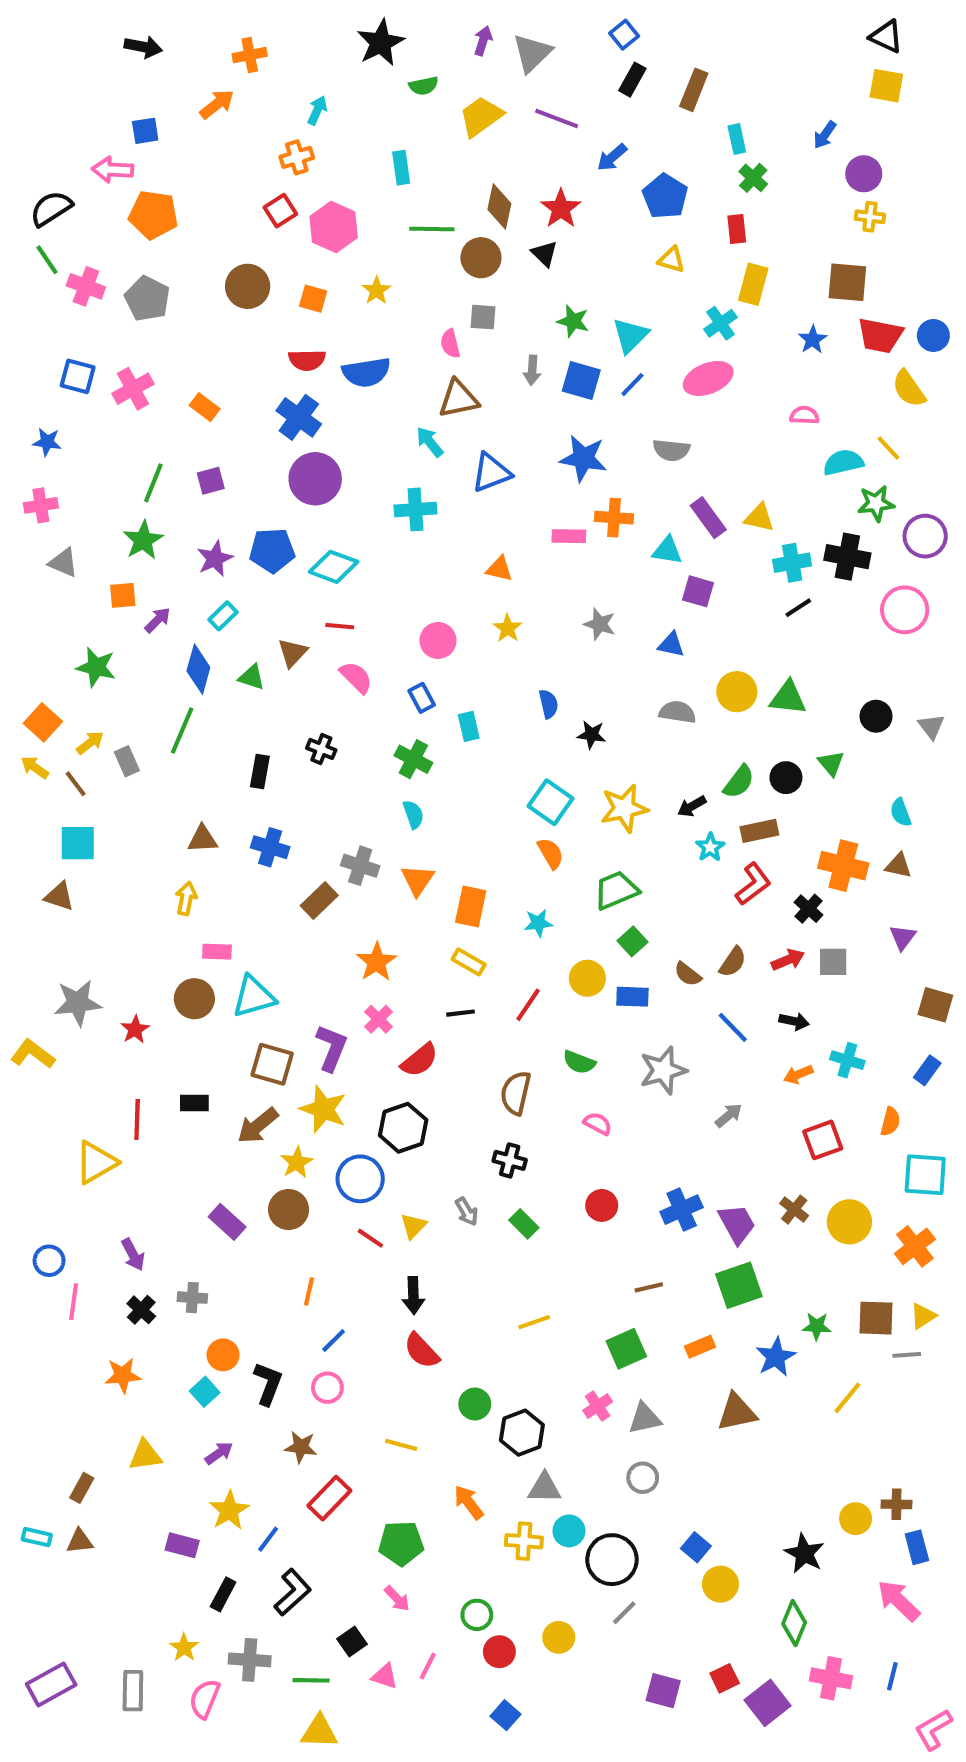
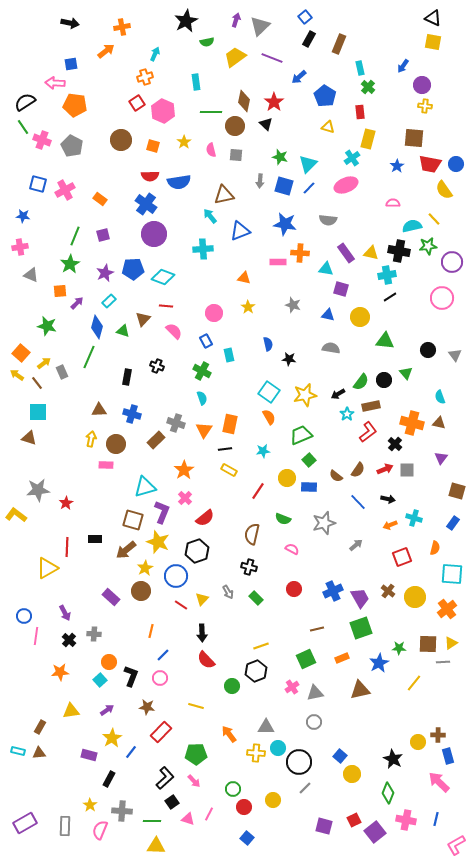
pink semicircle: (450, 344) -> (211, 150), moved
black cross: (847, 557) -> (399, 251), moved
yellow circle: (737, 692) -> (360, 317), moved
orange rectangle: (471, 907) -> (230, 424), moved
cyan triangle: (254, 997) -> (145, 487), moved
brown circle: (194, 999) -> (116, 444), moved
black line: (460, 1013) -> (225, 449), moved
black hexagon: (522, 1433) -> (256, 671), moved
black L-shape: (293, 1592) -> (165, 778), moved

